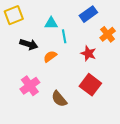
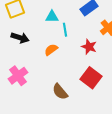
black arrow: (29, 44) -> (20, 38), moved
pink cross: (30, 86) -> (18, 76), moved

